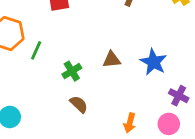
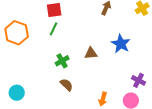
green line: (36, 50) -> (53, 29), moved
blue star: (154, 62) -> (121, 44), moved

